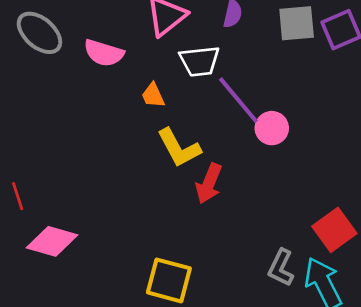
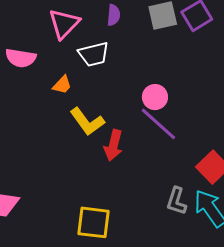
orange trapezoid: (153, 95) -> (62, 85), turned -105
purple line: (238, 100) -> (158, 124), moved

